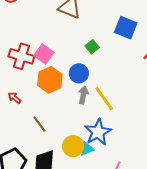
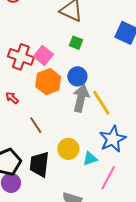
green square: (92, 47) -> (76, 43), moved, turned -32
gray arrow: (83, 95) -> (81, 98), size x1.5
blue star: (98, 132) -> (113, 139), moved
cyan triangle: (87, 149) -> (90, 159), moved

